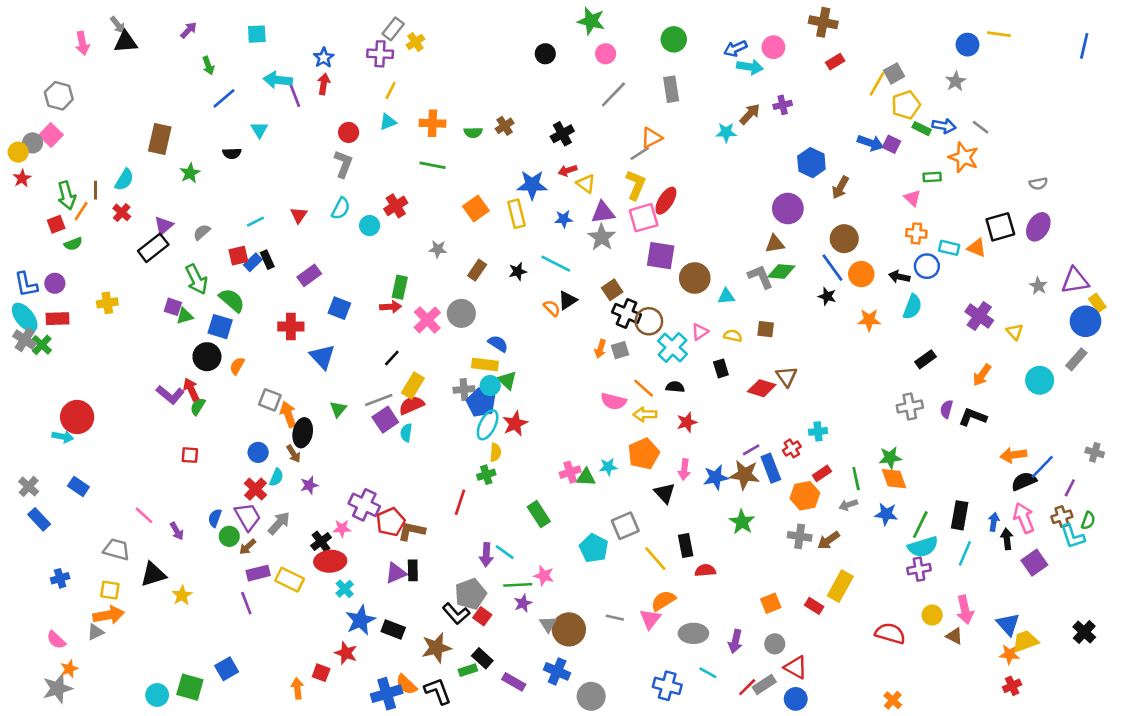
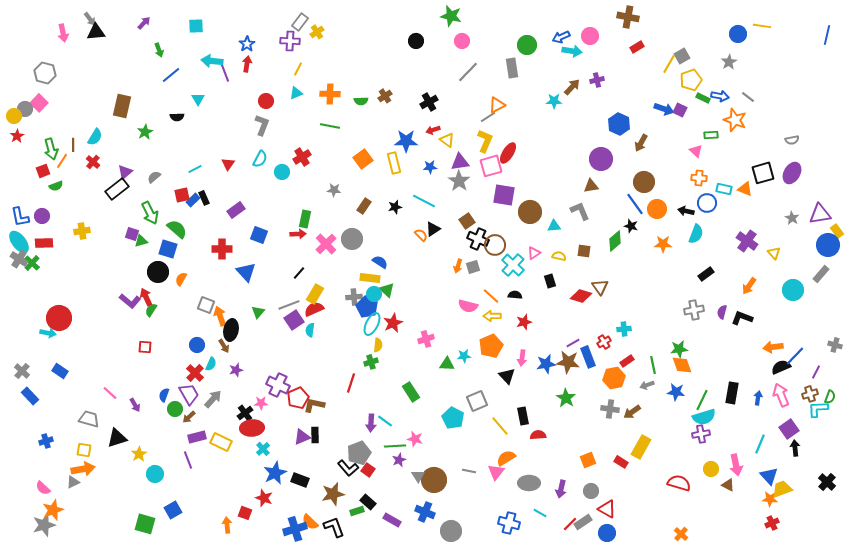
green circle: (674, 39) -> (527, 45), moved
green diamond: (781, 271) -> (615, 241), moved, turned -45
pink cross: (570, 472) -> (426, 339), moved
cyan L-shape: (1072, 536) -> (818, 409), turned 105
black arrow: (1007, 539) -> (795, 448), moved
cyan line: (965, 553) -> (760, 444), moved
orange star: (69, 669) -> (53, 510), size x1.5
cyan circle: (157, 695) -> (155, 474), moved

